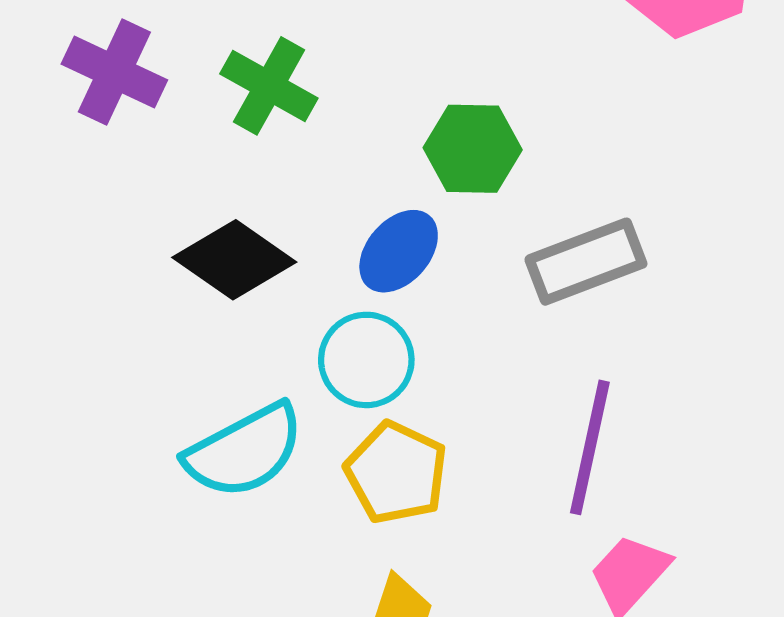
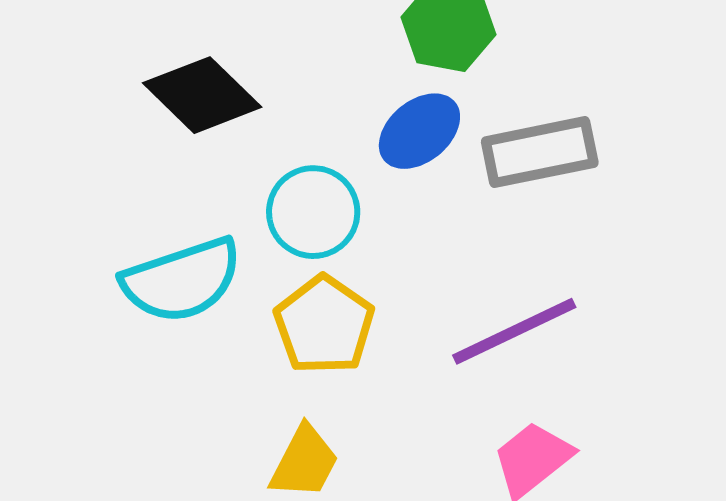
blue ellipse: (399, 251) -> (419, 131), moved
purple line: (590, 447) -> (514, 331), turned 43

